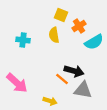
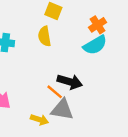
orange cross: (79, 26) -> (98, 25), moved
gray triangle: (83, 90) -> (62, 110), moved

